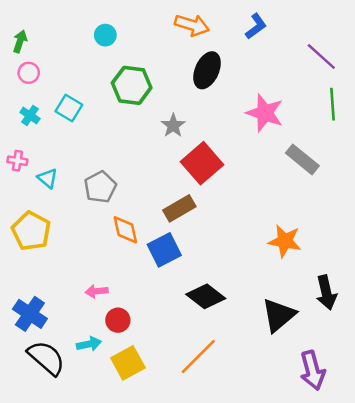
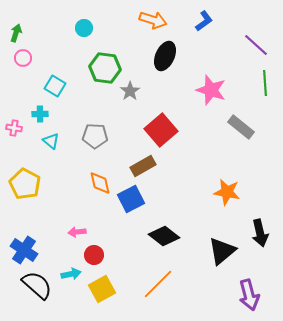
cyan cross: (30, 115) -> (40, 114), moved, turned -35
gray star: (173, 126) -> (130, 91), moved
cyan triangle: (48, 178) -> (51, 141), moved
gray pentagon: (100, 187) -> (95, 136), moved, turned 30

